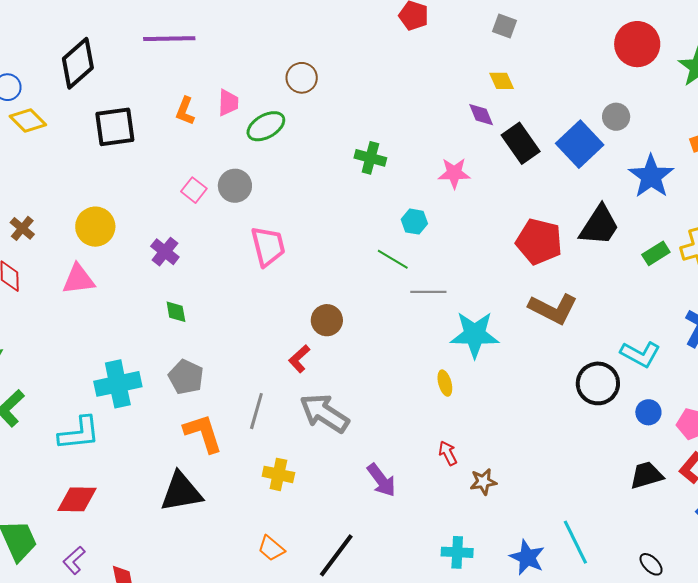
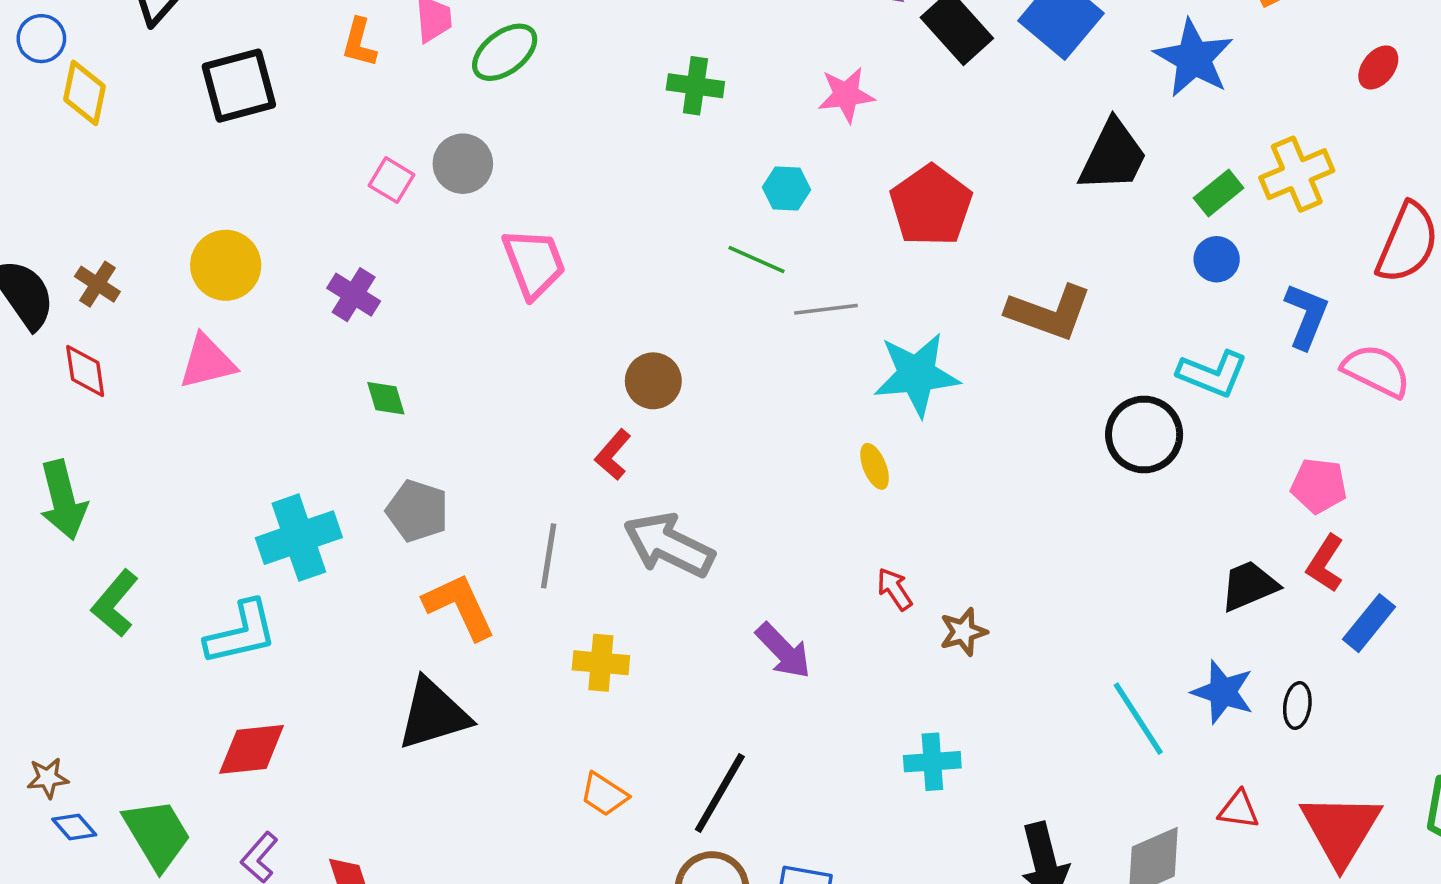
yellow diamond: (28, 120) -> (84, 93), turned 63
red pentagon: (539, 242) -> (931, 205), moved, turned 30
blue circle: (648, 412) -> (1217, 259), moved
blue star: (527, 557) -> (1223, 692), moved
black ellipse: (651, 564) -> (1297, 705), moved, turned 60

